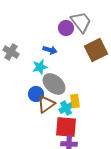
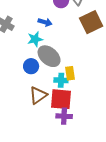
brown triangle: (46, 104) -> (38, 95), moved
cyan cross: (66, 108) -> (61, 80), turned 32

